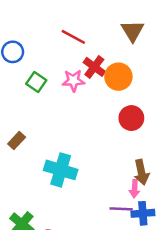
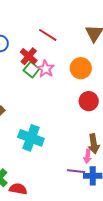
red cross: (94, 67) -> (29, 56), moved
pink star: (73, 81) -> (46, 69), turned 30
green square: (36, 82) -> (31, 70), moved

